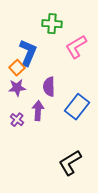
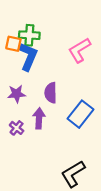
green cross: (52, 24) -> (29, 35), moved
orange square: (17, 68) -> (13, 44), moved, turned -35

